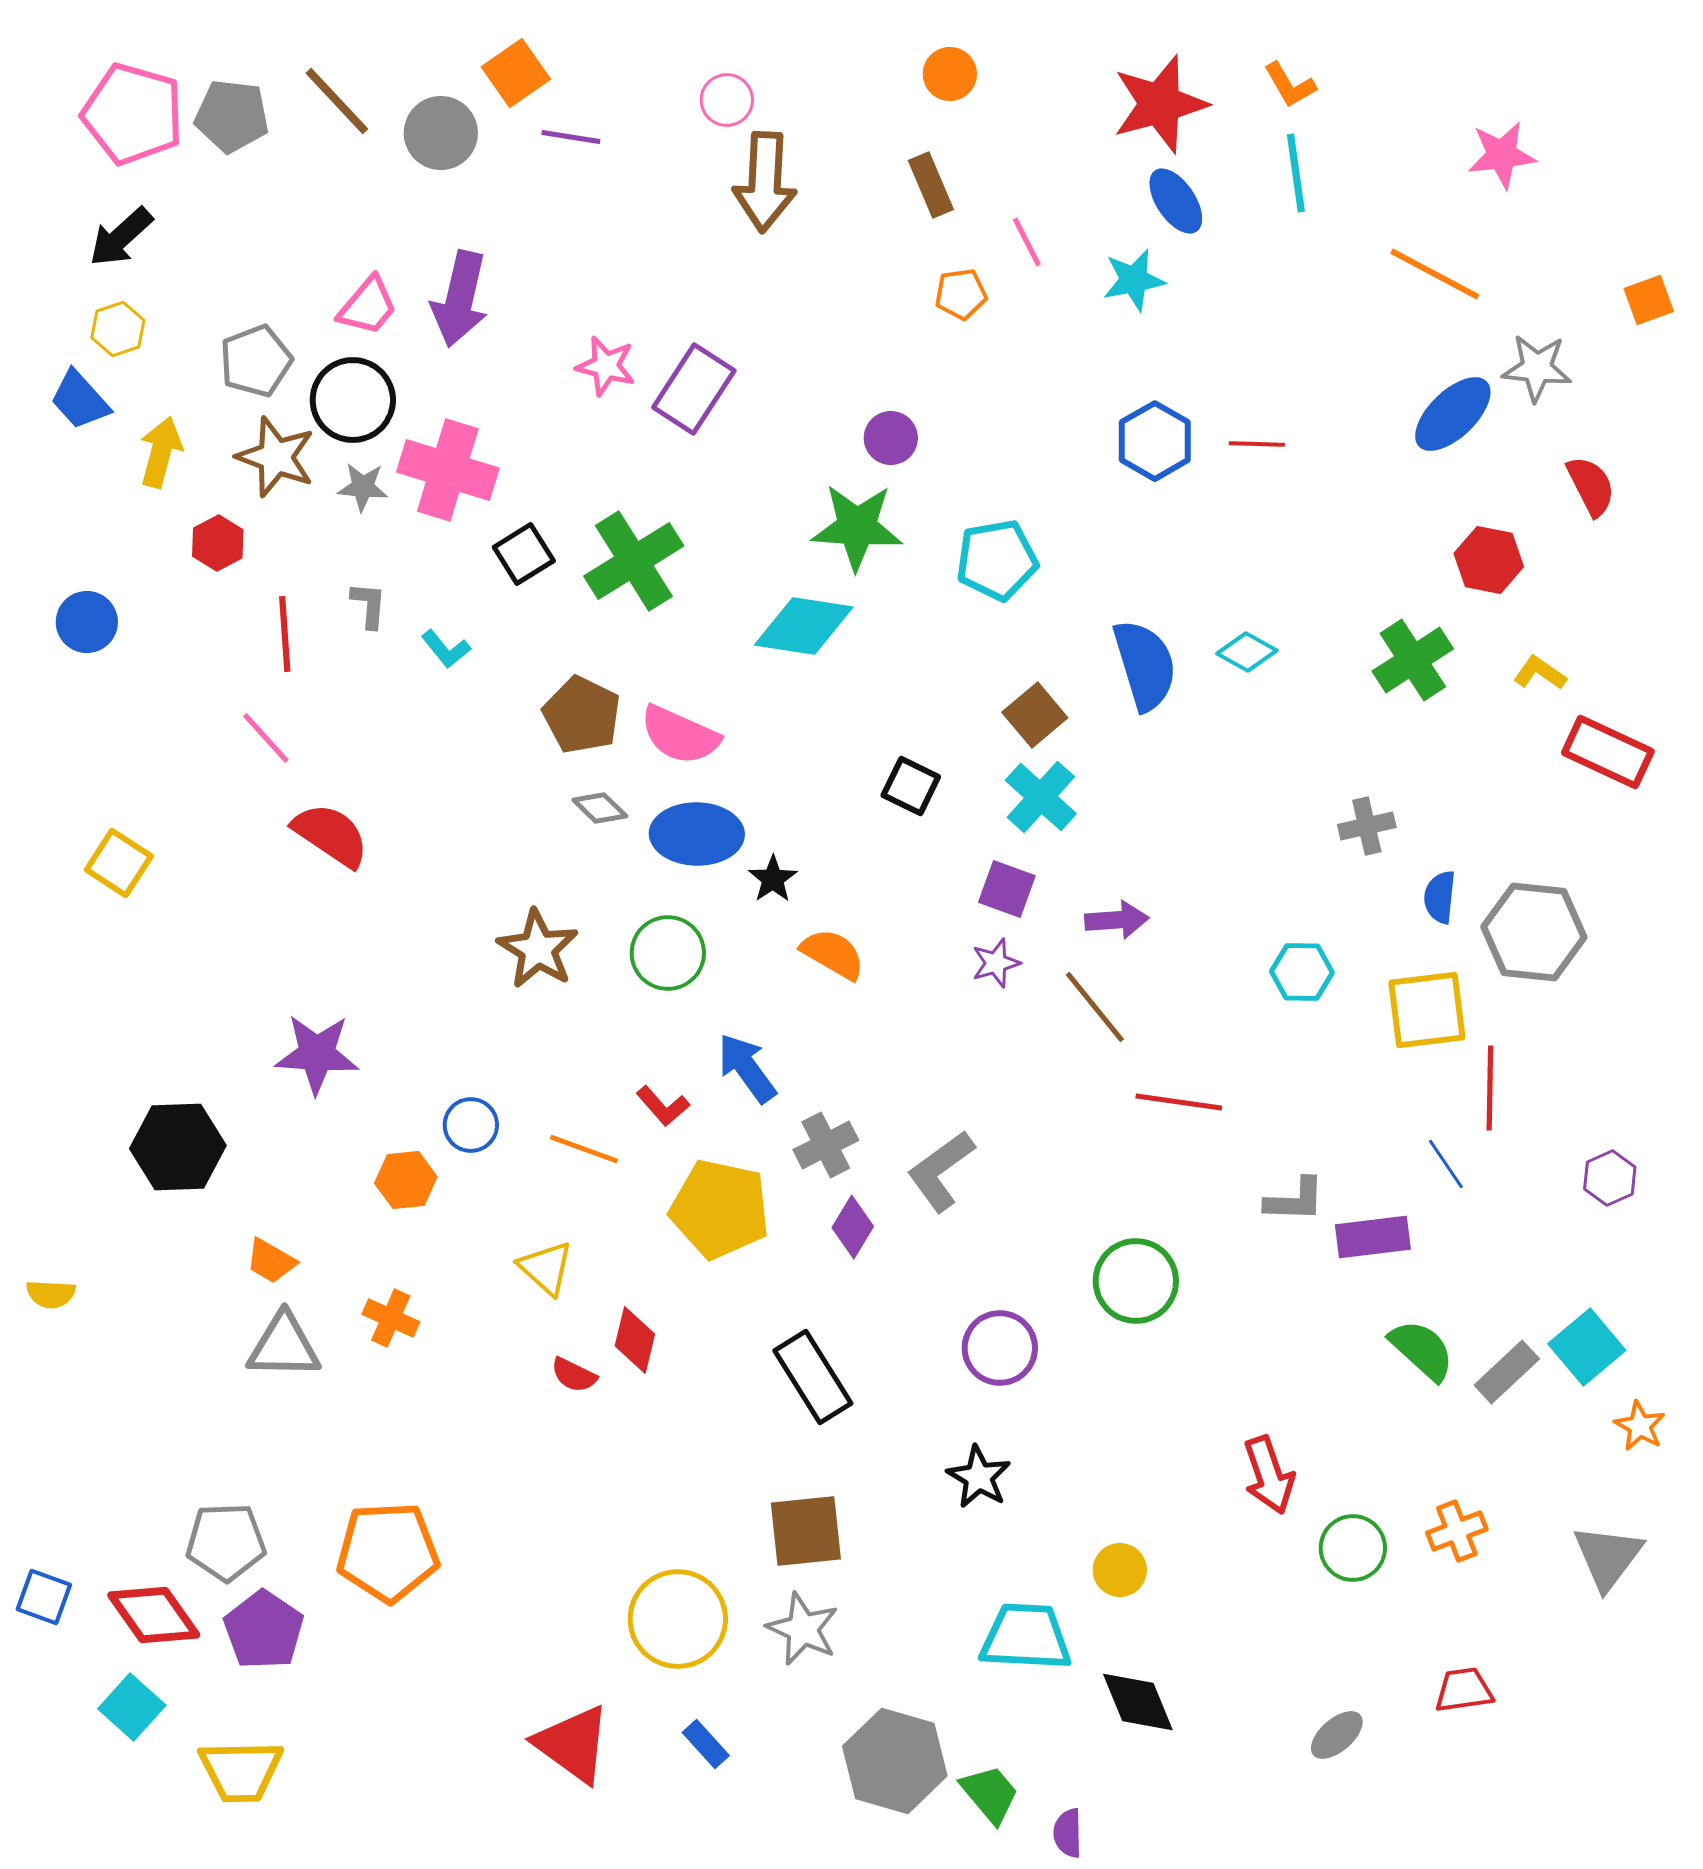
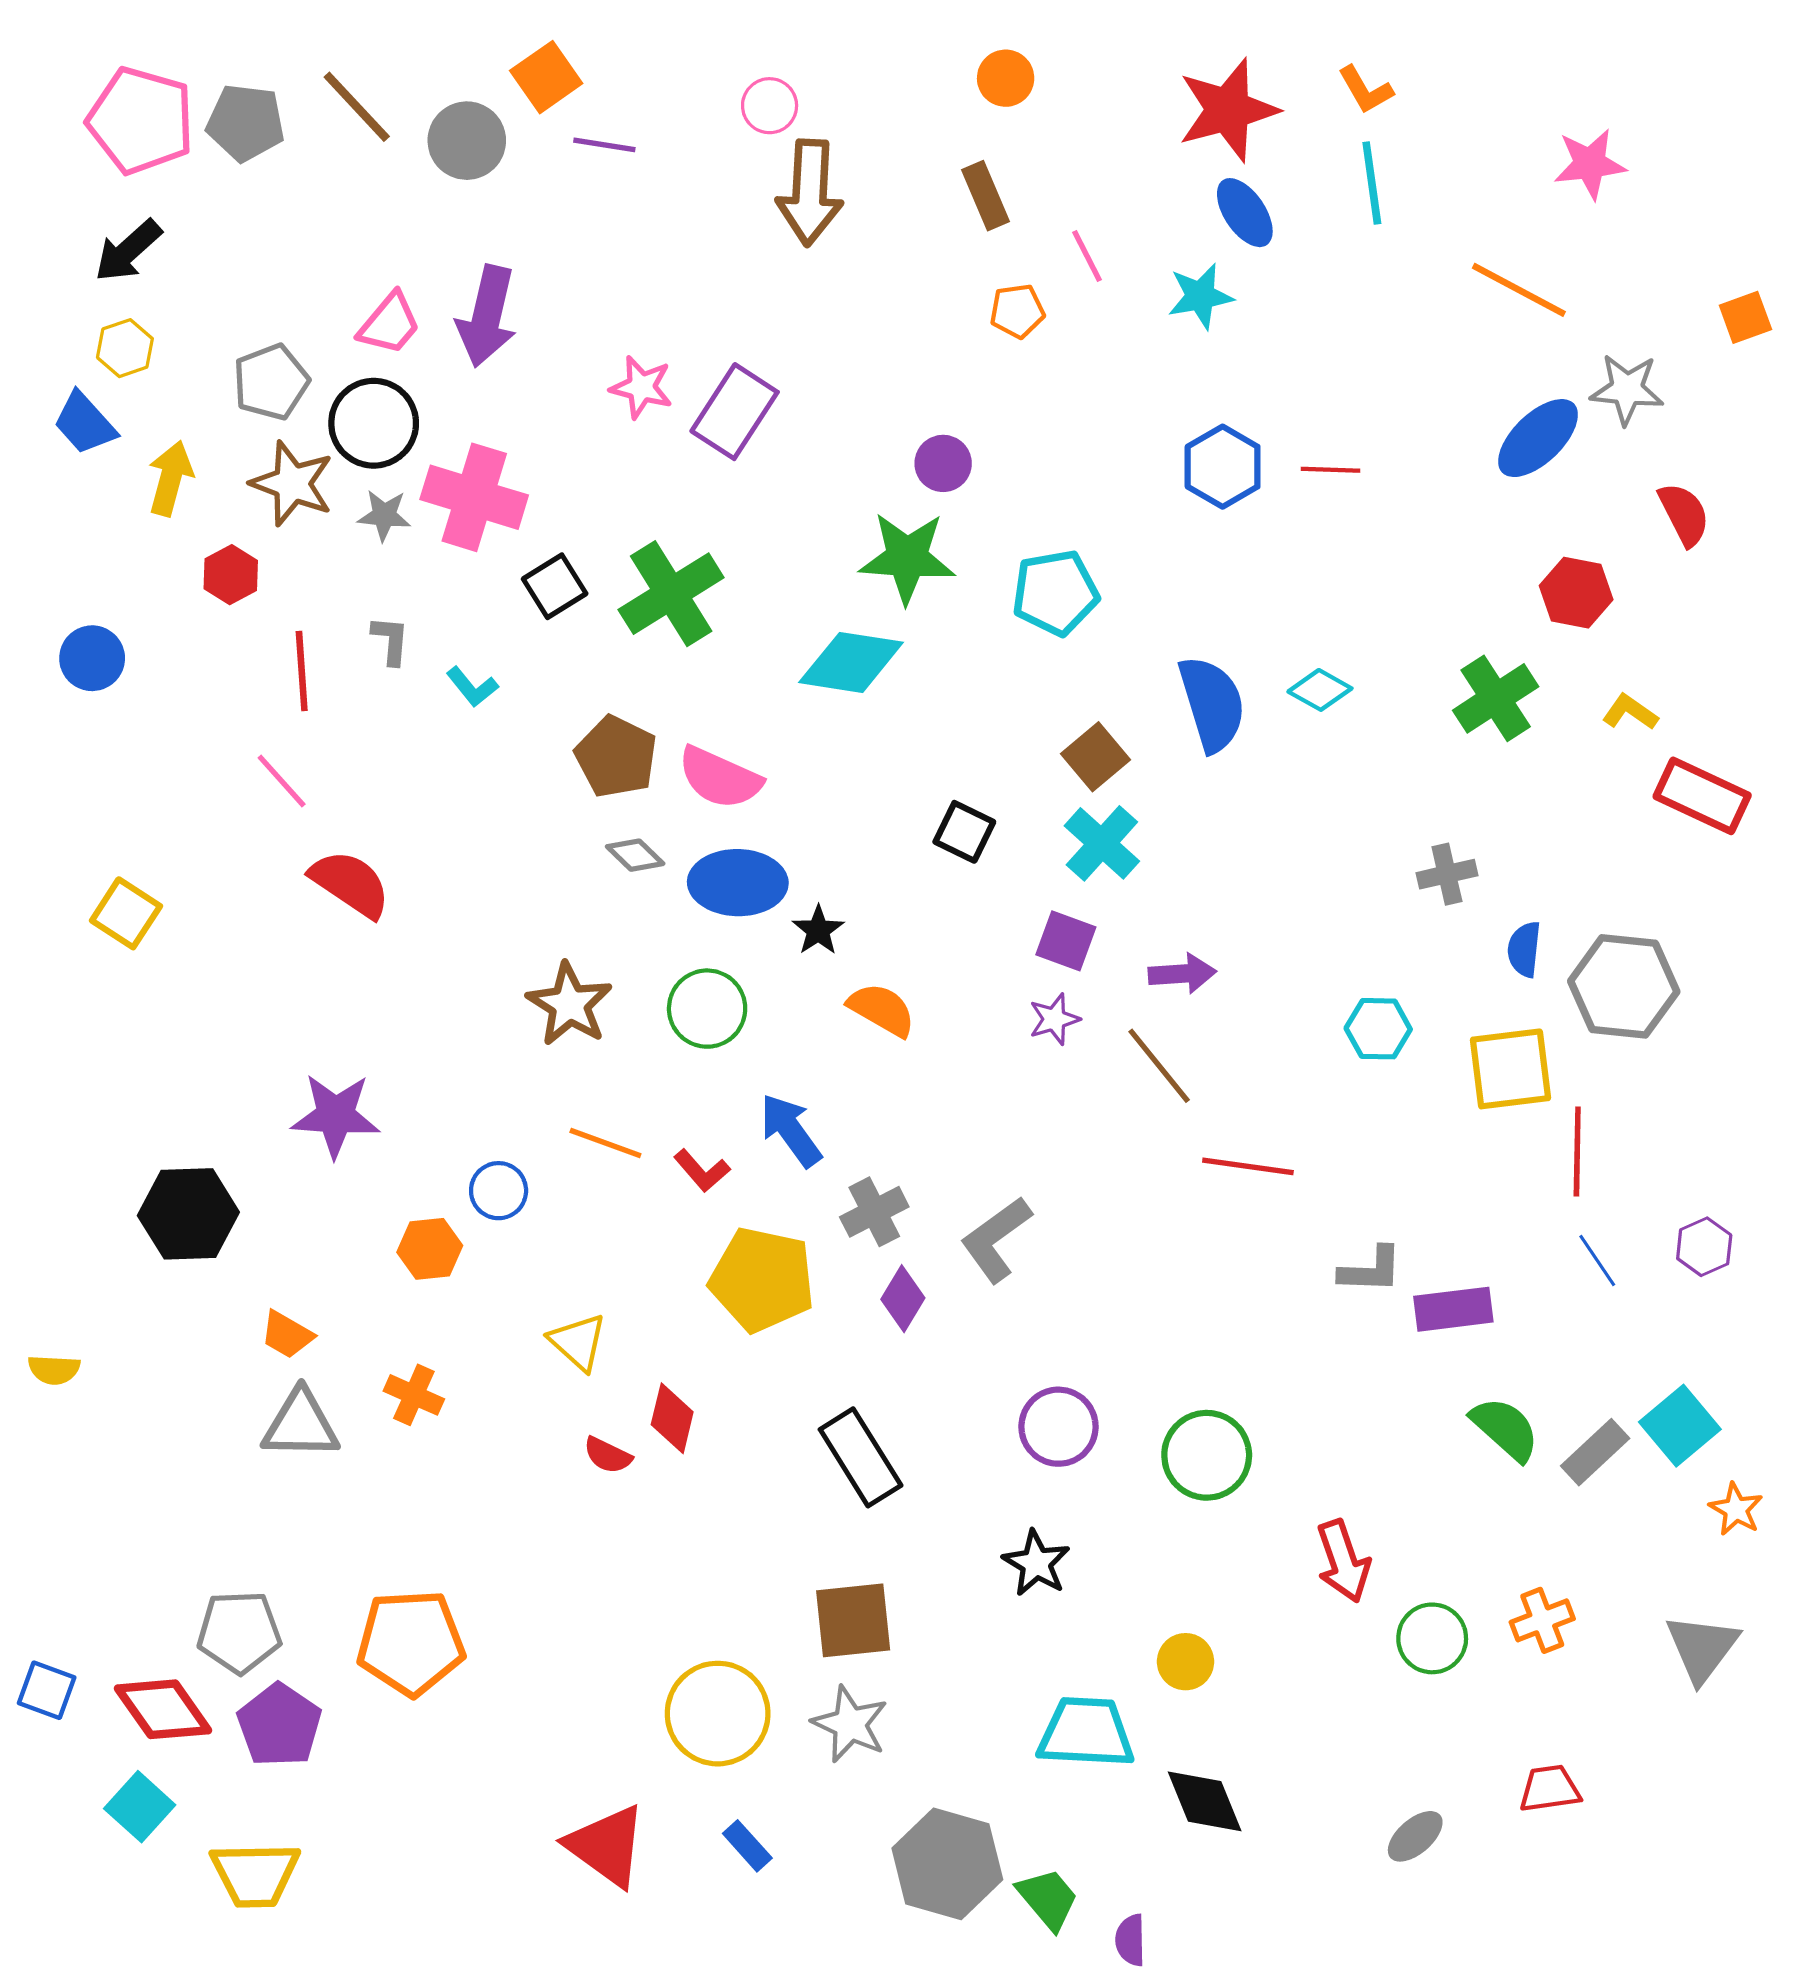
orange line: (584, 1149) -> (605, 1143), moved
blue line: (1446, 1164) -> (1597, 1261), moved
green circle: (1136, 1281) -> (1207, 1455), moved

